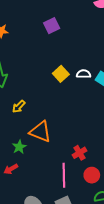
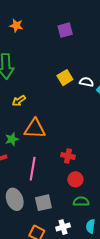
orange triangle: (40, 132) -> (35, 129), turned -30
red cross: (79, 153) -> (68, 156), turned 32
pink line: (64, 175) -> (33, 169), moved

